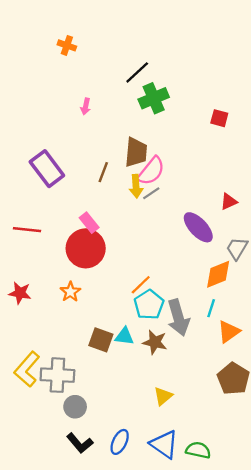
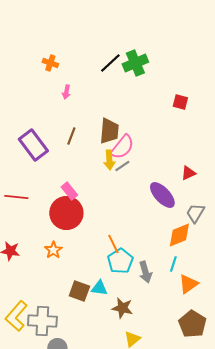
orange cross: (67, 45) -> (50, 63), moved
green cross: (154, 98) -> (135, 63), moved
brown line: (103, 172) -> (71, 136), moved
orange line: (141, 285) -> (113, 244), turned -72
gray arrow: (178, 318) -> (145, 272), size x0.7
brown star: (155, 342) -> (122, 308), moved

